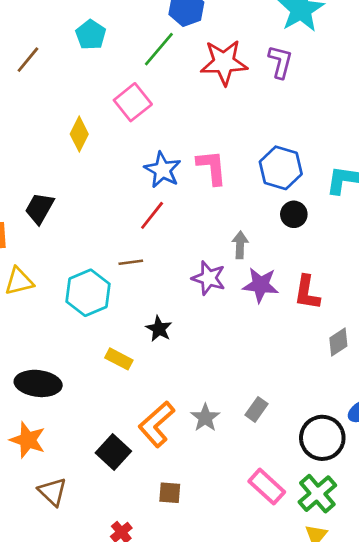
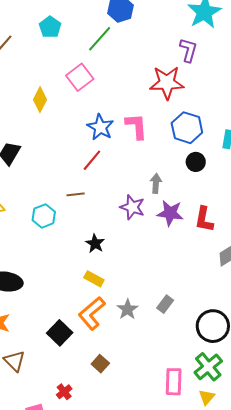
red star: (224, 62) -> (167, 83), moved
cyan hexagon: (88, 293) -> (44, 216), size x0.7
yellow rectangle: (119, 359) -> (94, 279), moved
pink rectangle: (267, 487) -> (174, 382), moved, turned 48
brown square: (170, 493) -> (100, 364), turned 36

